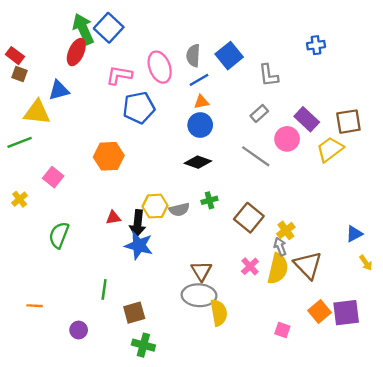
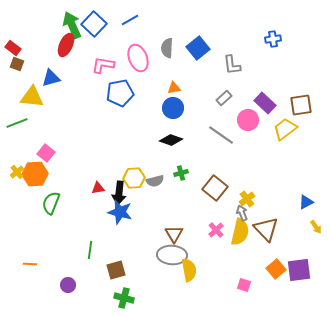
blue line: (199, 80) -> (130, 20), moved
orange hexagon: (109, 156) -> (35, 174), moved

